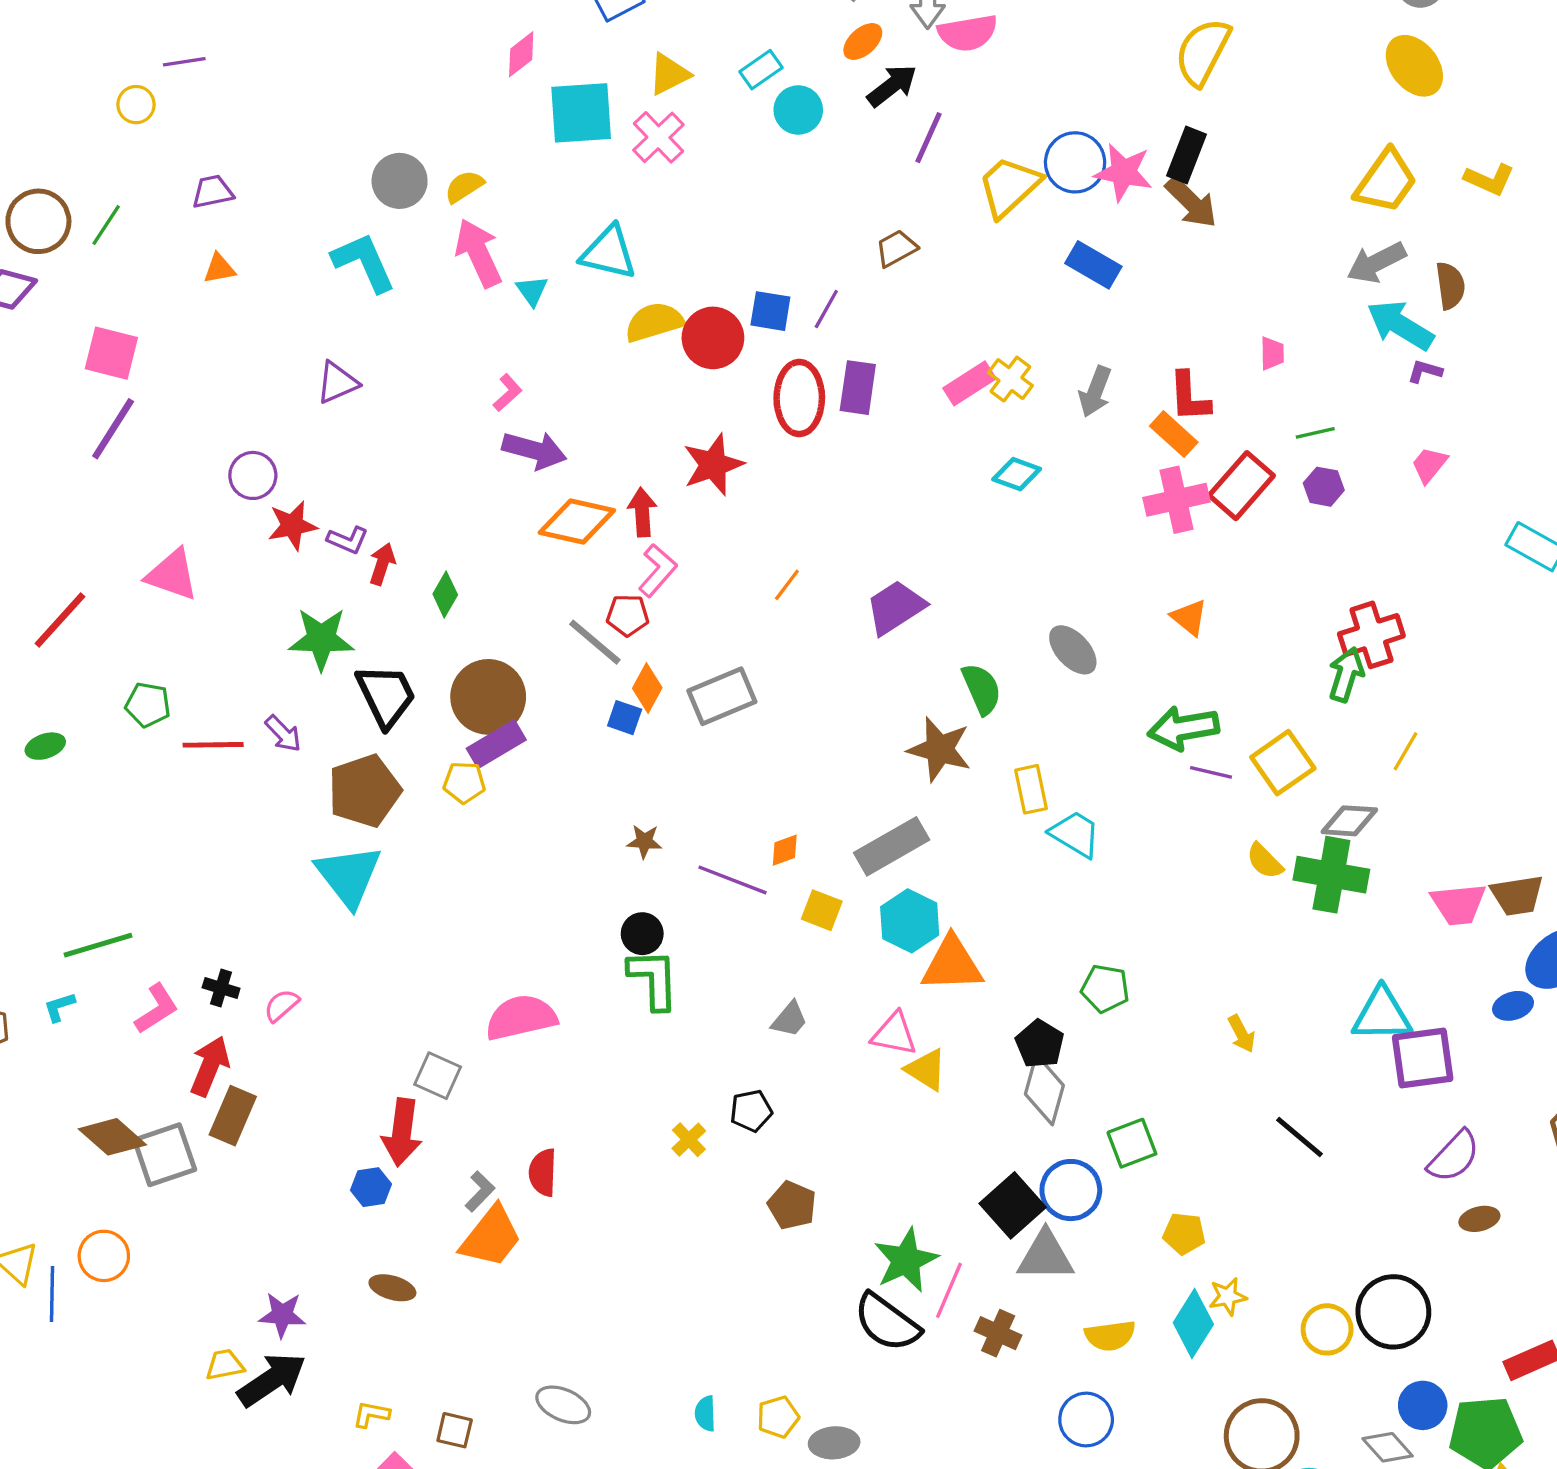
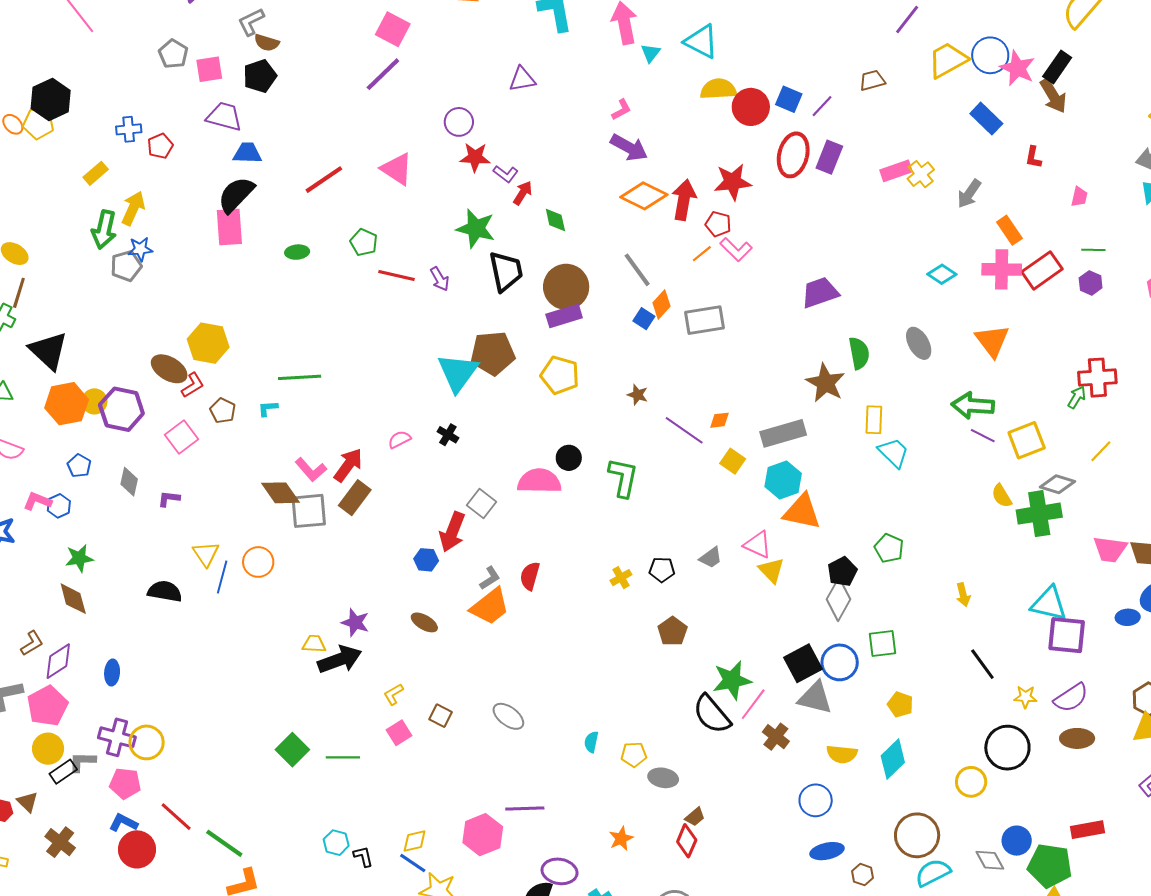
red L-shape: (1189, 397) -> (1033, 157), moved, size x0.7
cyan diamond: (1017, 474) -> (942, 274), moved
red arrow: (642, 512) -> (684, 200), size x1.4
pink L-shape: (658, 570) -> (736, 250), moved, turned 80
orange line: (787, 585) -> (702, 254), moved
green diamond: (445, 594) -> (555, 220), turned -56
red pentagon: (628, 615) -> (718, 224), moved
orange triangle: (1189, 617) -> (992, 341), size x1.5
green arrow: (1346, 675) -> (1077, 397), size x0.7
yellow pentagon: (464, 782) -> (560, 375), moved, size x1.5
brown pentagon: (364, 791) -> (493, 353), moved
green cross: (1331, 875) -> (1039, 514), turned -33
black circle: (642, 934) -> (569, 458), moved
black cross: (221, 988) -> (448, 435), moved
pink L-shape: (157, 1009) -> (311, 470), moved, turned 68
gray trapezoid: (789, 1019) -> (711, 558), moved
brown ellipse: (1479, 1219) -> (1077, 738), size x1.4
yellow star: (1228, 1297) -> (1025, 697), moved
black circle: (1393, 1312) -> (1007, 748), moved
yellow L-shape: (371, 1414) -> (394, 694), turned -55

